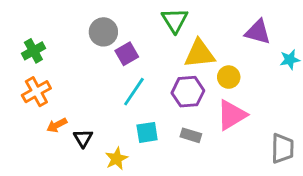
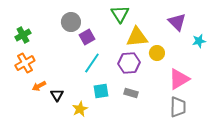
purple triangle: (258, 32) -> (177, 22), turned 30
pink triangle: (232, 115) -> (179, 79), moved
gray trapezoid: (283, 148) -> (178, 107), moved

